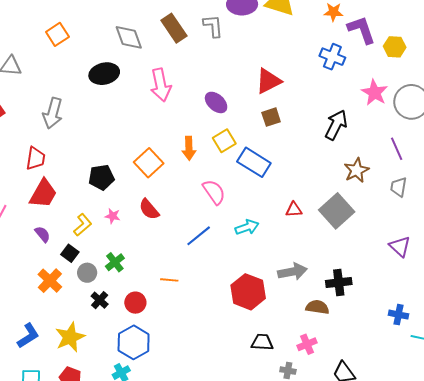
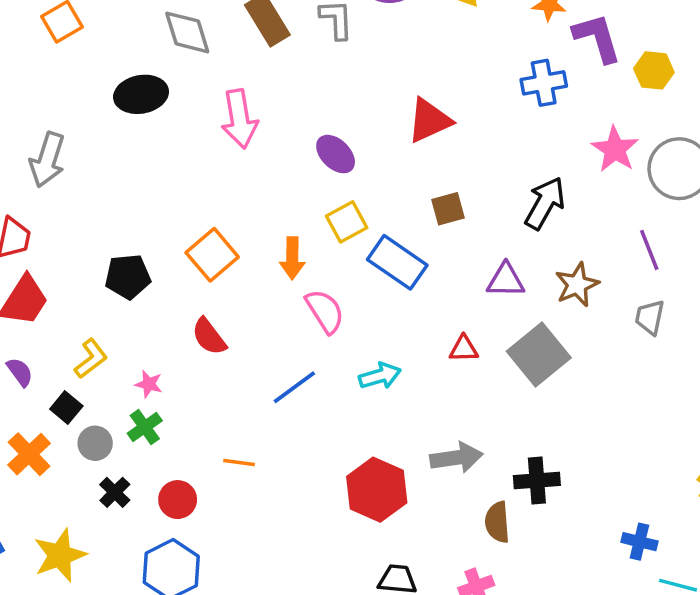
blue cross: (332, 57) -> (544, 83), turned -35
brown square: (271, 117) -> (448, 209), moved
orange arrow: (189, 148) -> (292, 258), moved
pink star: (113, 216) -> (149, 384), moved
purple triangle: (400, 246) -> (506, 280), moved, turned -45
brown semicircle: (317, 307) -> (497, 522), turned -105

